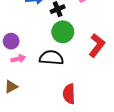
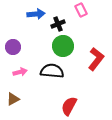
purple circle: (11, 41) -> (13, 47), moved
red semicircle: (69, 94) -> (69, 106), turned 30

